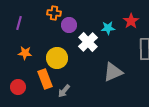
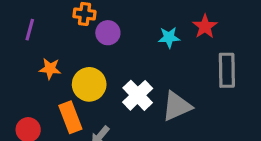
white cross: (88, 42) -> (138, 95), moved
orange star: (25, 53) -> (50, 69), moved

